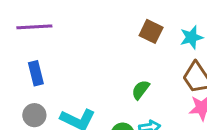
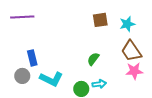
brown square: (151, 31) -> (100, 20), turned -35
blue rectangle: (36, 73) -> (32, 58), moved

